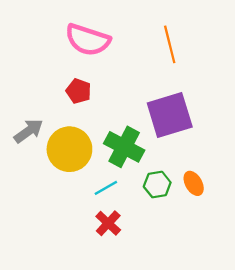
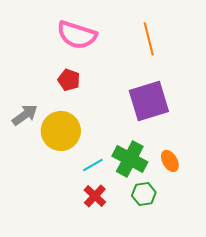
green cross: (124, 147) -> (130, 159), moved
green hexagon: (157, 184) -> (144, 194), moved

